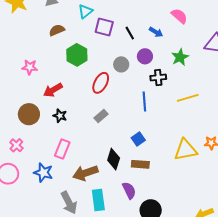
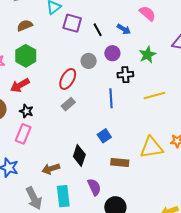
green hexagon: (77, 55) -> (26, 56), moved
gray rectangle: (101, 116) -> (68, 104), moved
pink rectangle: (62, 149) -> (23, 134), moved
brown rectangle: (140, 164) -> (120, 162), moved
brown arrow: (85, 173) -> (51, 169), size x0.7

